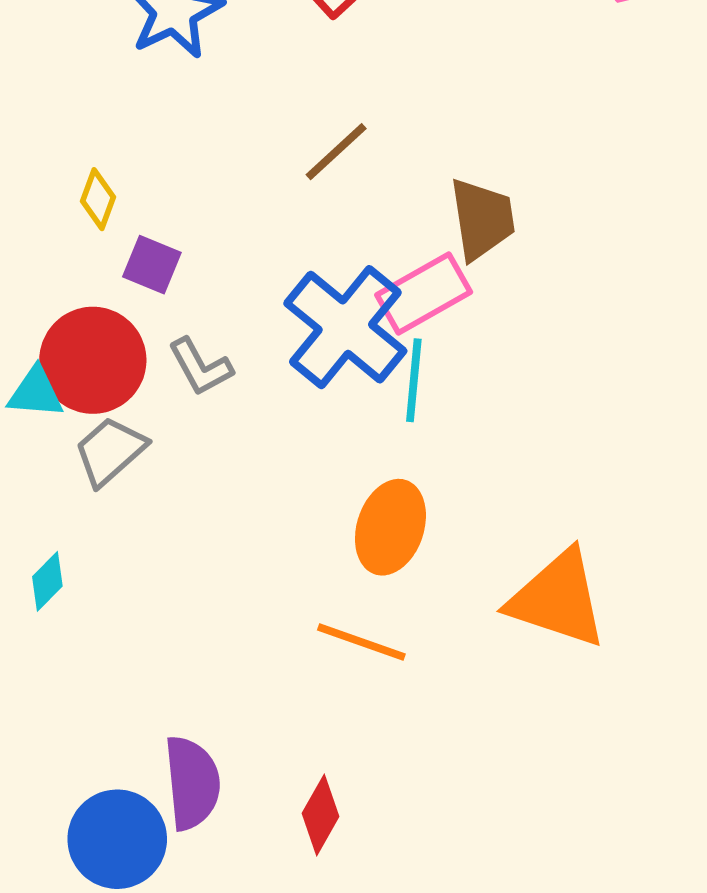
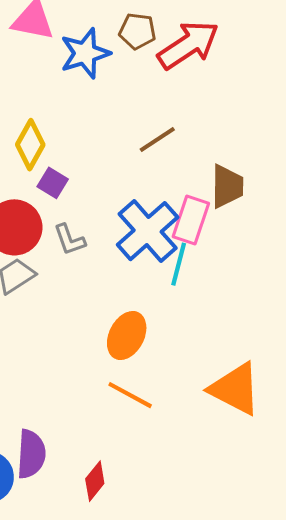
yellow diamond: (98, 199) -> (30, 145), size x1.6
pink rectangle: (424, 294) -> (191, 220), turned -51
orange ellipse: (390, 527) -> (127, 335), moved

